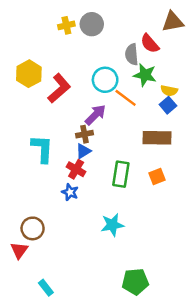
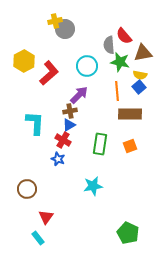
brown triangle: (173, 22) -> (143, 53), moved
gray circle: (92, 24) -> (65, 29), moved
orange line: (126, 98) -> (117, 91), moved, turned 48
red triangle: (19, 250) -> (46, 217), moved
green pentagon: (135, 282) -> (128, 233), moved, turned 30

